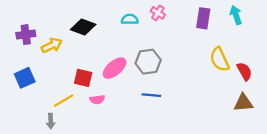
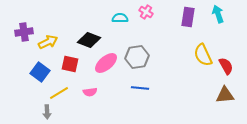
black diamond: (83, 27) -> (89, 40), moved
blue square: (25, 78) -> (40, 72), moved, turned -30
red square: (83, 78) -> (70, 64), moved

